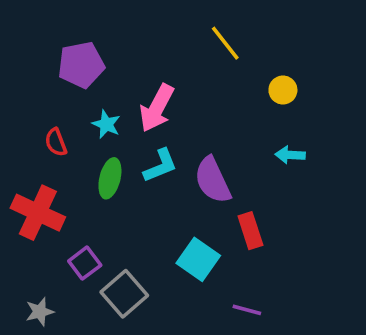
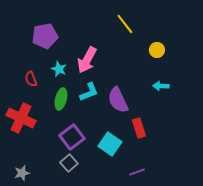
purple square: (85, 263) -> (72, 137), moved, size x1.4
gray square: (124, 294) -> (69, 163), size x0.7
purple line: (247, 310) -> (137, 172), turned -35

